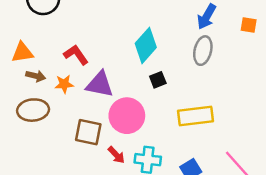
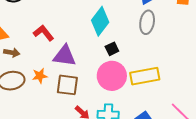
orange star: (64, 84) -> (40, 76), moved
pink circle: (127, 116) -> (112, 76), moved
brown square: (88, 132) -> (67, 85), moved

